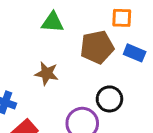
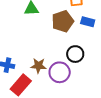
brown star: (47, 73) -> (38, 66), moved

